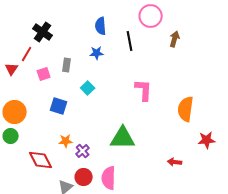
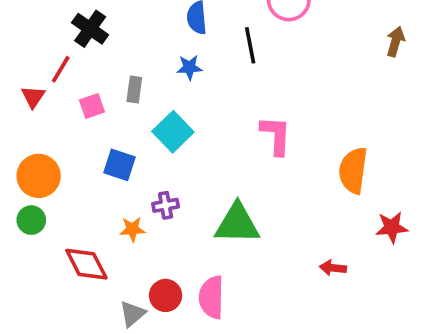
brown arrow: (175, 39) -> (395, 42), moved
cyan square: (88, 88) -> (173, 132), size x1.5
purple cross: (83, 151) -> (166, 205), moved, turned 32

